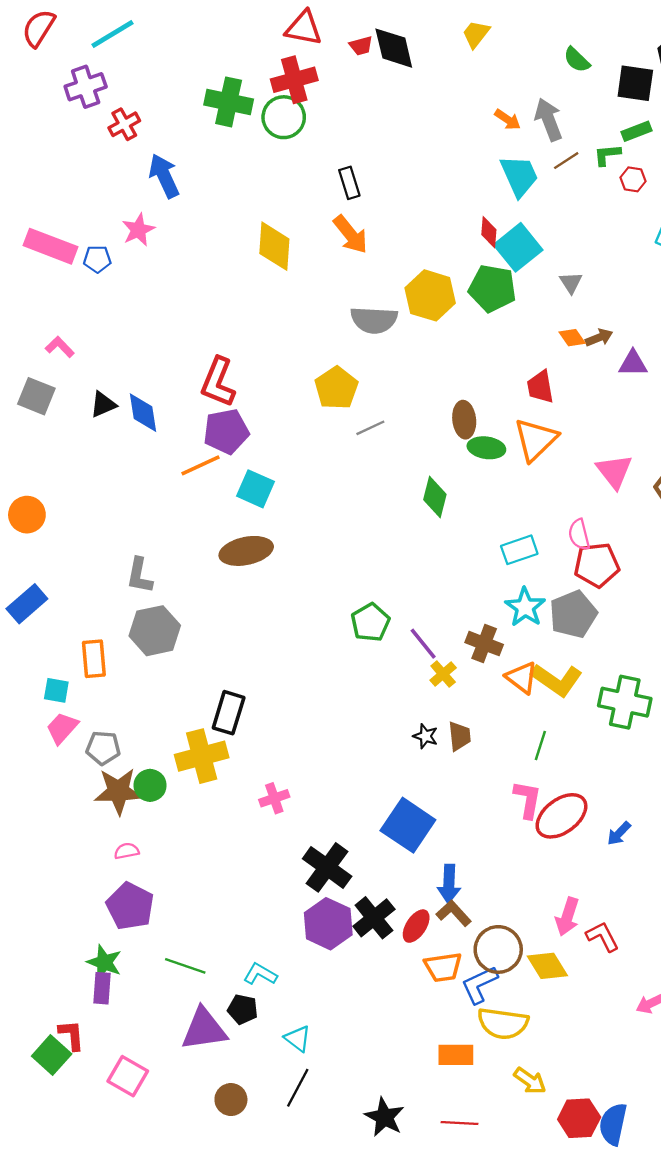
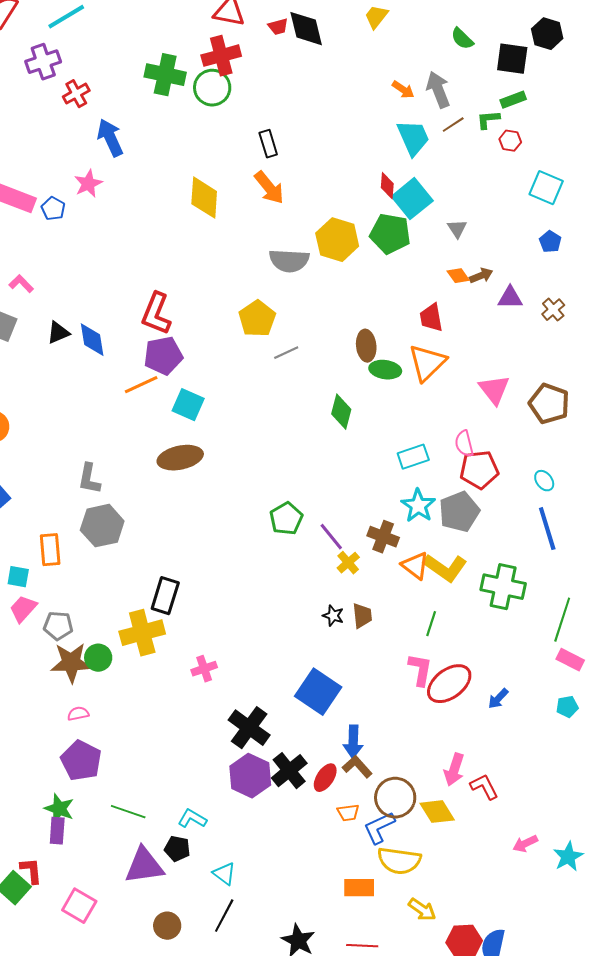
blue pentagon: (97, 259) -> (53, 209), turned 30
orange trapezoid: (443, 967) -> (348, 813), size x0.7

